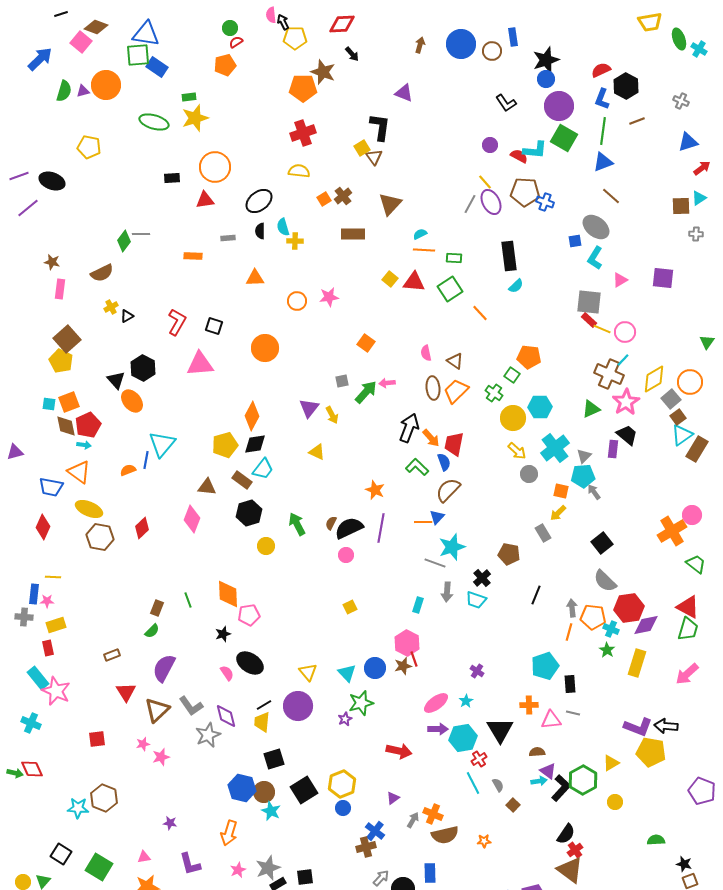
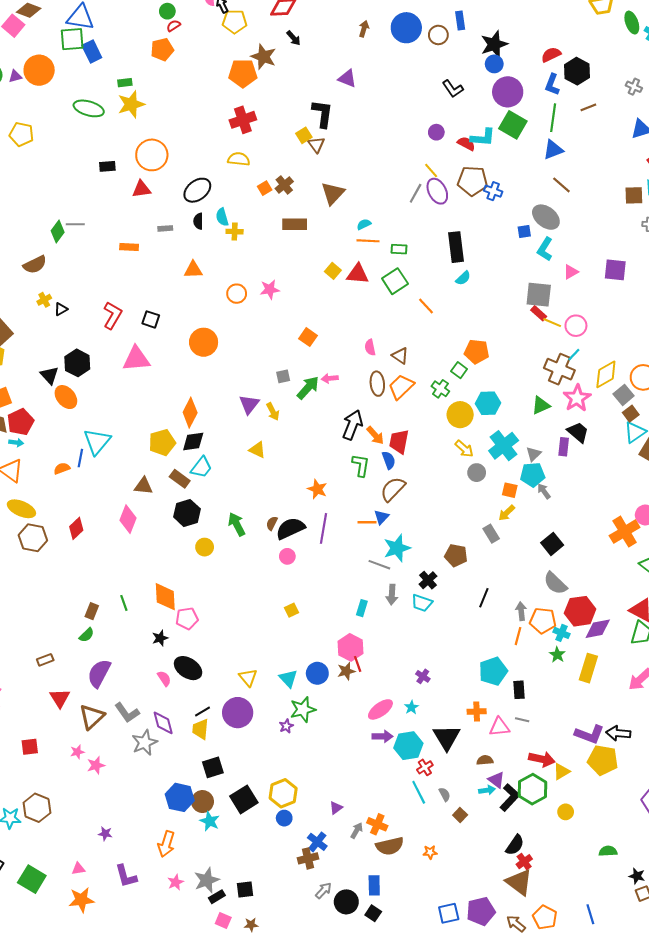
blue rectangle: (157, 67) -> (92, 52), turned 30
green L-shape: (417, 467) -> (361, 465), turned 55
red arrow: (399, 751) -> (542, 759), moved

